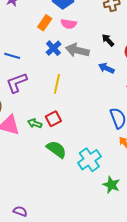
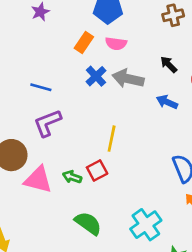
yellow line: (57, 84) -> (112, 139), moved
green semicircle: (56, 149) -> (88, 223), moved

